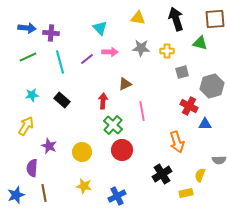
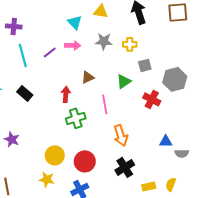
cyan triangle: (100, 28) -> (75, 22), moved
green triangle: (200, 43) -> (124, 81), moved, turned -49
blue triangle: (205, 124) -> (166, 141), moved
green cross: (113, 125) -> (76, 118), turned 30
orange arrow: (177, 142) -> (121, 135), moved
red circle: (122, 150) -> (85, 161), moved
yellow circle: (82, 152) -> (55, 155), moved
yellow semicircle: (200, 175) -> (171, 184), moved

